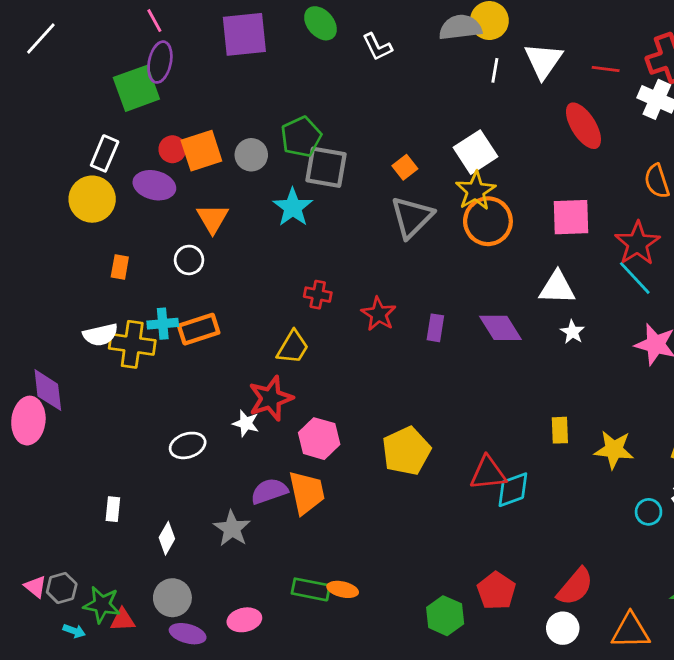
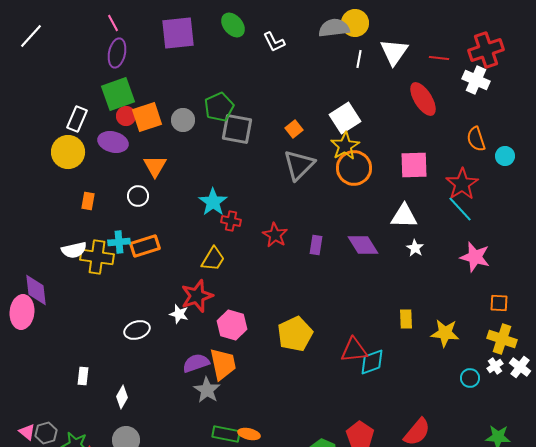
green square: (136, 88) -> (118, 94), moved
cyan star: (293, 207) -> (213, 202), moved
gray star: (232, 528) -> (207, 390), moved

